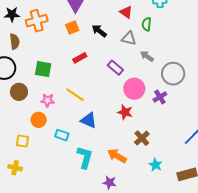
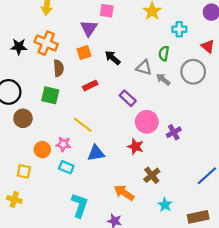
red triangle: (126, 12) -> (208, 46), moved
black star: (12, 14) -> (19, 47), moved
orange cross: (37, 21) -> (46, 43), turned 35
brown semicircle: (15, 42) -> (59, 68), moved
gray arrow: (147, 56) -> (163, 79), moved
gray circle: (173, 74) -> (193, 72), moved
pink star: (48, 100) -> (63, 144), moved
blue triangle: (89, 120) -> (96, 153), turned -36
cyan L-shape: (85, 157) -> (80, 205), moved

